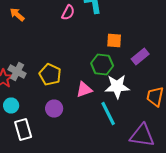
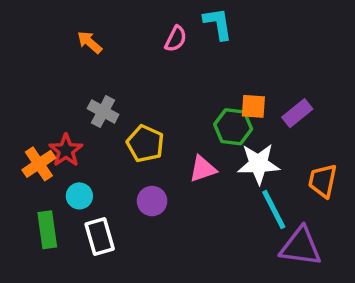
orange square: (114, 40) -> (253, 106), moved
gray cross: (17, 72) -> (103, 111), moved
cyan line: (108, 114) -> (274, 209), moved

